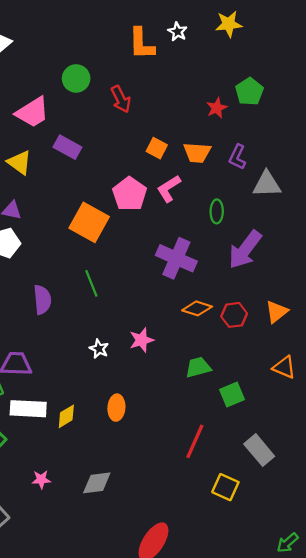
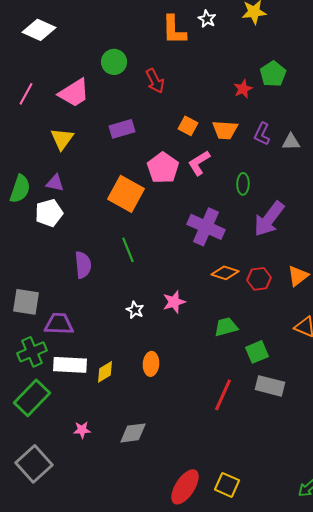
purple rectangle: (67, 147) -> (122, 129), moved, turned -45
yellow triangle: (19, 162) -> (62, 139), turned 30
gray triangle: (267, 184) -> (291, 142), moved, size x0.7
gray rectangle: (259, 450) -> (270, 386), moved, turned -36
yellow square: (225, 487) -> (227, 485), moved

